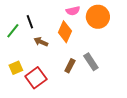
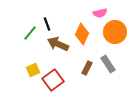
pink semicircle: (73, 11) -> (100, 13), moved
orange circle: (98, 17) -> (115, 32), moved
brown arrow: (41, 42) -> (58, 44), size x1.5

